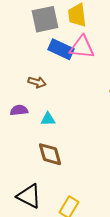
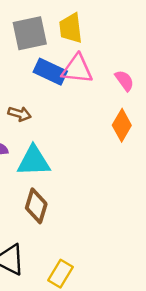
cyan triangle: (48, 119) -> (34, 161), size x1.8
brown diamond: (50, 154) -> (36, 206), turned 32

